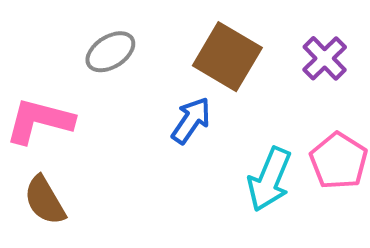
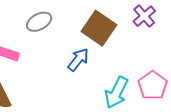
purple cross: (325, 58) -> (144, 16), moved

